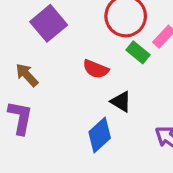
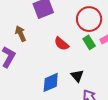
black triangle: (121, 102) -> (77, 76), moved

